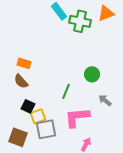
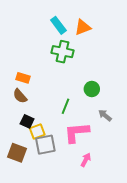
orange triangle: (106, 13) -> (83, 27), moved
green cross: (80, 21) -> (62, 52), moved

